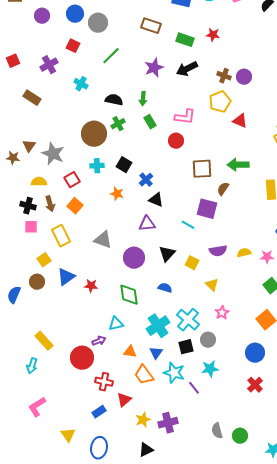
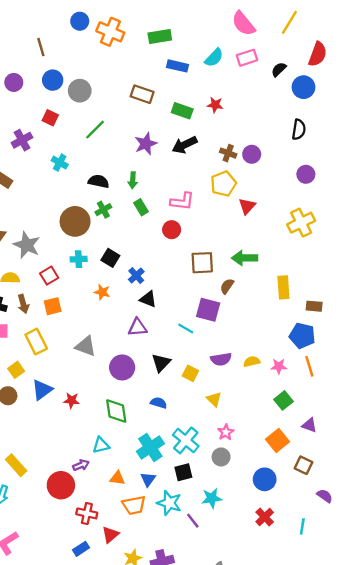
red triangle: (240, 121) -> (247, 206), turned 49
orange square: (75, 206) -> (53, 306), turned 35
gray circle: (208, 340) -> (221, 457), moved
orange trapezoid: (144, 375) -> (134, 505), turned -65

